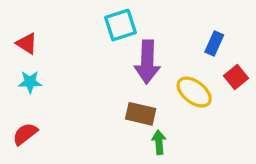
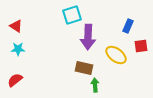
red square: (236, 77) -> (141, 46), turned 32

